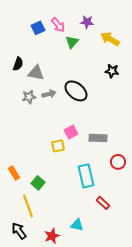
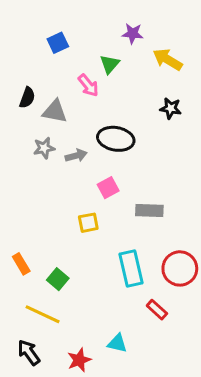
pink arrow: (58, 25) -> (88, 85), moved
black ellipse: (76, 91) -> (116, 139), turned -30
gray arrow: (49, 94) -> (76, 156), moved
pink square: (71, 132) -> (108, 188), moved
red circle: (118, 162) -> (180, 268), moved, size x1.5
yellow line: (28, 206) -> (43, 314), turned -45

